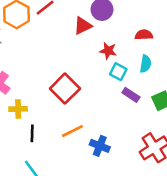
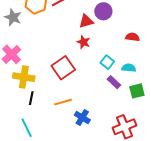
red star: (108, 51) -> (83, 42), moved
cyan semicircle: (146, 64) -> (129, 68), moved, turned -104
yellow cross: (18, 109) -> (24, 77), size x1.5

